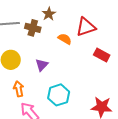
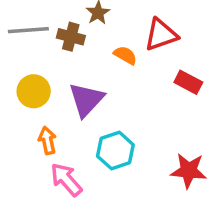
purple triangle: (42, 65) -> (86, 100), size x1.6

